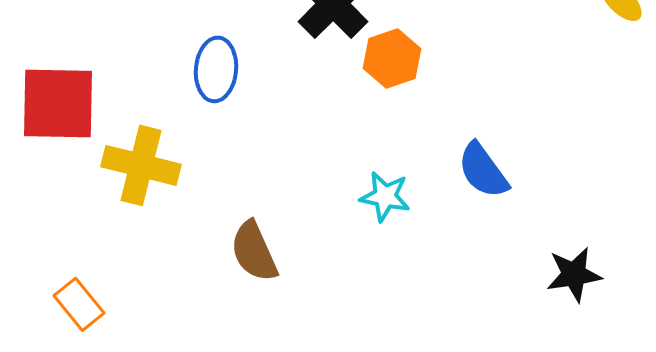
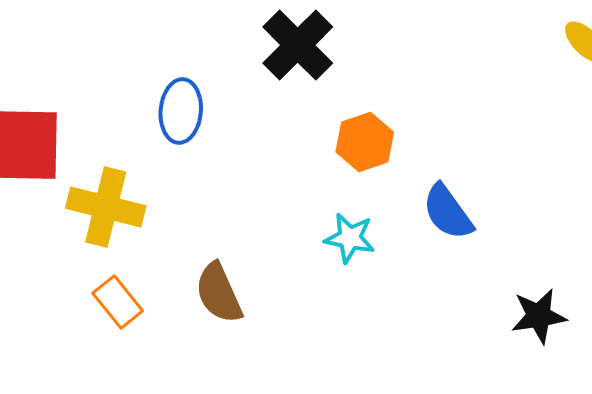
orange hexagon: (392, 58) -> (365, 142), moved
orange rectangle: (79, 304) -> (118, 302), moved

